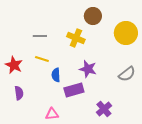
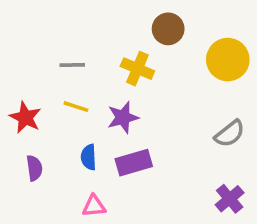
purple star: (88, 69) -> (123, 117), moved, turned -30
blue semicircle: (56, 75) -> (89, 157), moved
purple cross: (104, 109) -> (230, 199), moved

